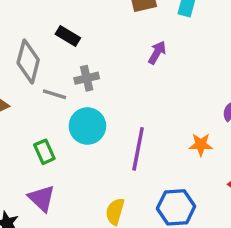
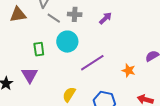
purple arrow: (157, 53) -> (105, 18), moved
purple line: (138, 149) -> (92, 63), turned 30

